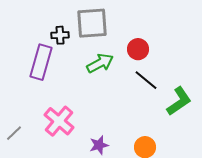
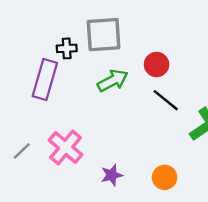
gray line: (14, 133) -> (22, 151), moved

